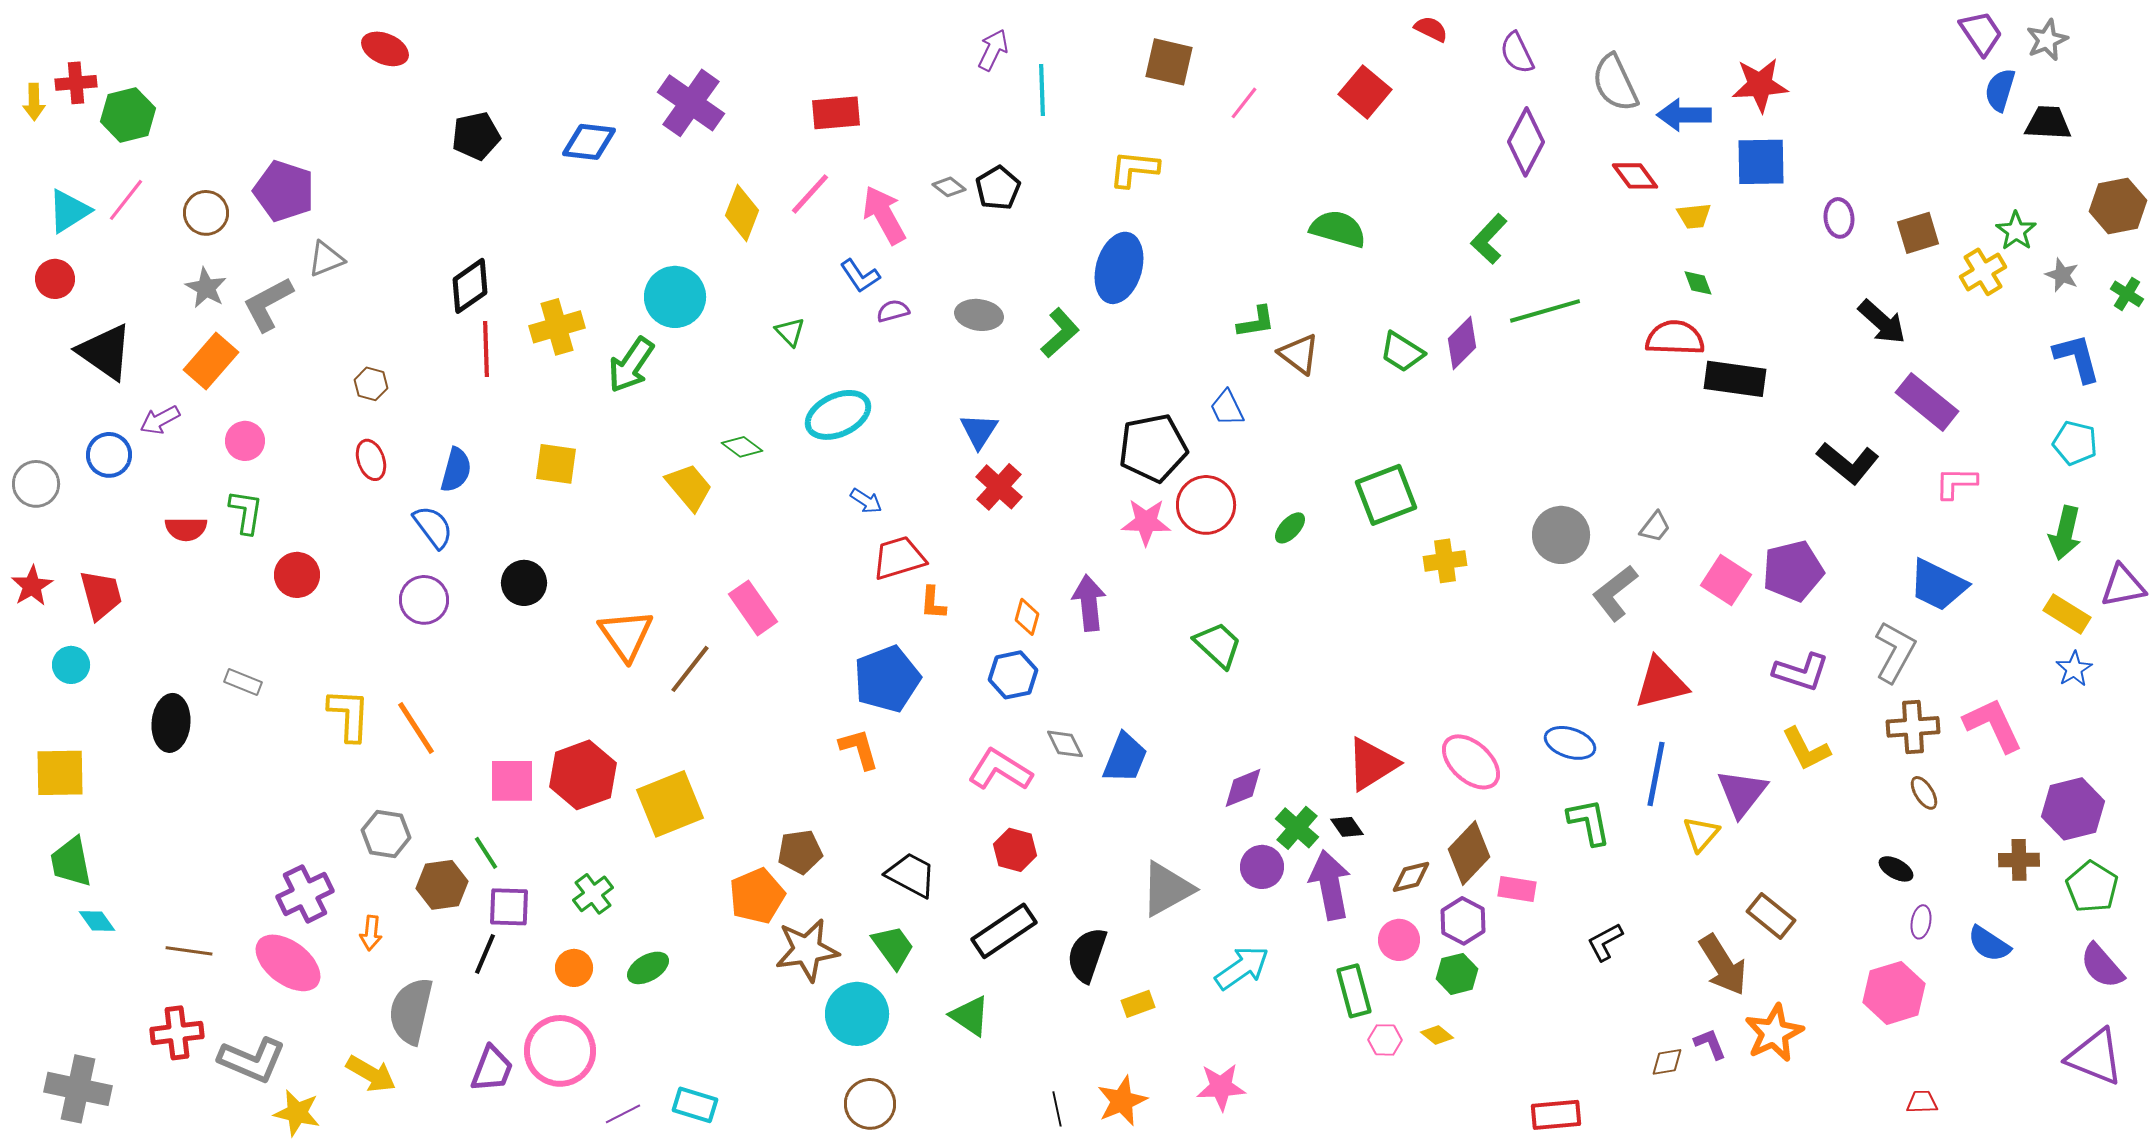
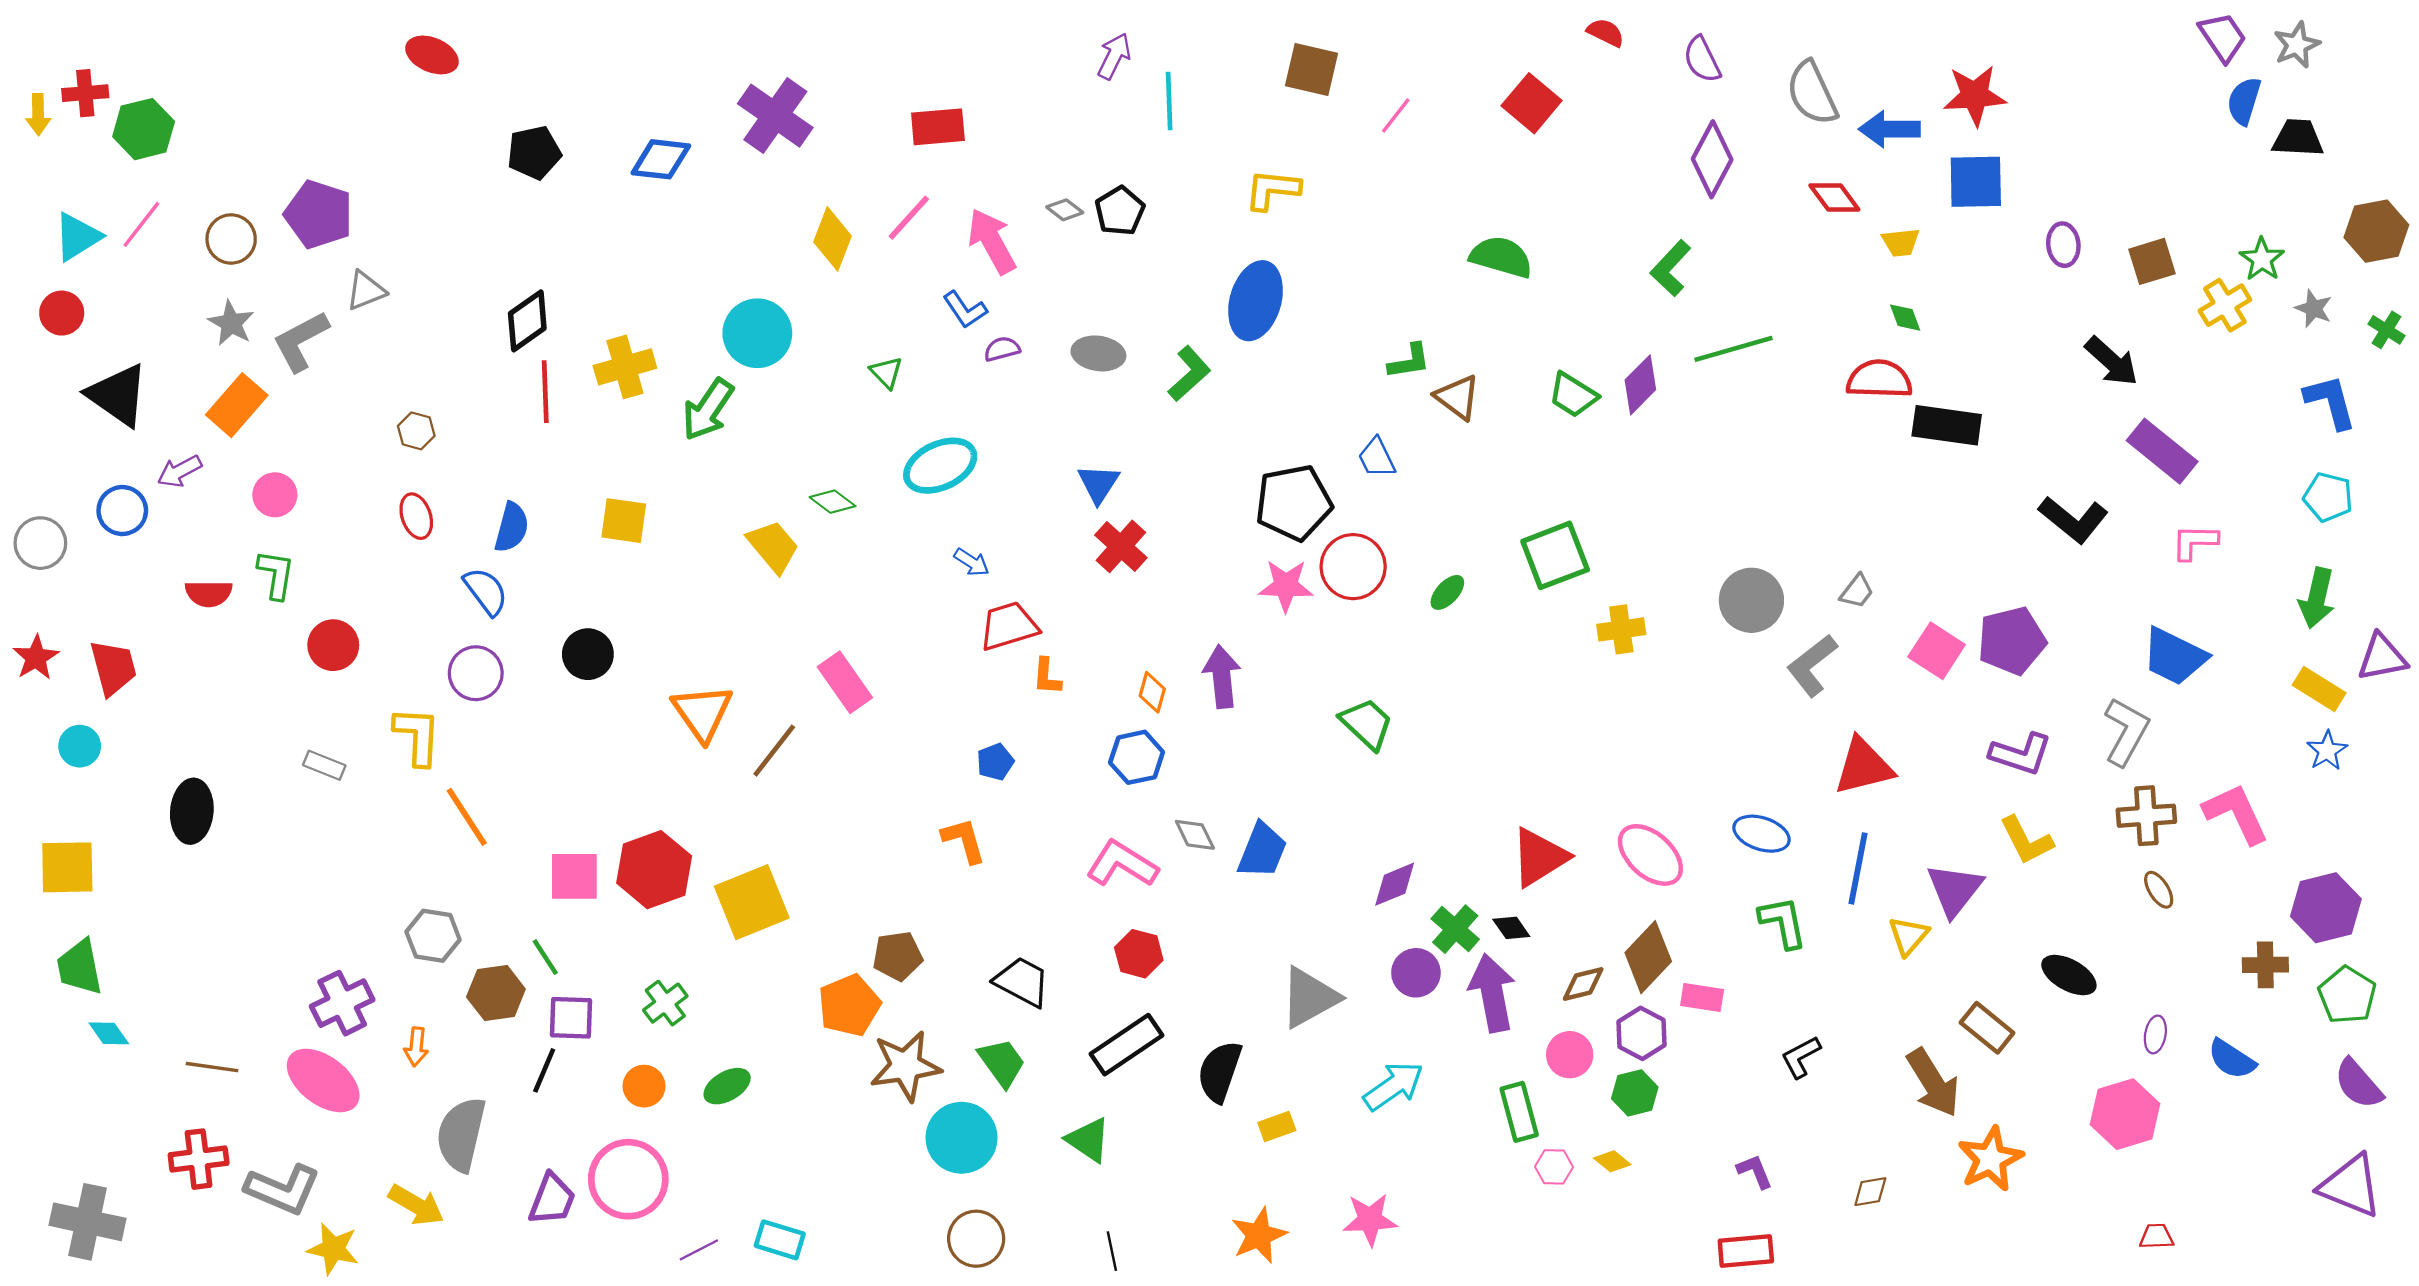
blue pentagon: (887, 679) -> (995, 762), size x0.5
gray rectangle: (243, 682) -> (324, 765), moved
yellow L-shape: (349, 715) -> (417, 736), moved
black ellipse: (1896, 869) -> (2069, 975), moved, size x1.4
purple L-shape: (1710, 1044) -> (1755, 1171), moved
black line: (1057, 1109) -> (1112, 1251), moved

